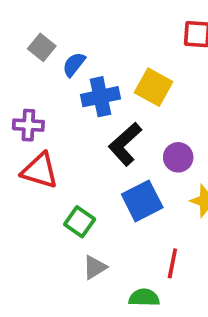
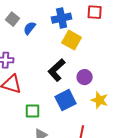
blue cross: (100, 97) -> (62, 18), moved
green square: (80, 222) -> (33, 111), turned -35

